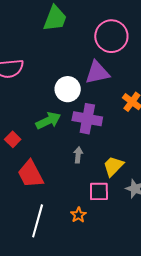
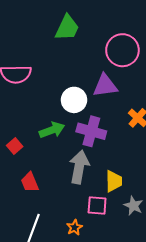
gray arrow: (78, 155) -> (79, 167), size x2.0
yellow trapezoid: (113, 166) -> (114, 181), turned 130
red trapezoid: (31, 174) -> (30, 182), size x0.7

